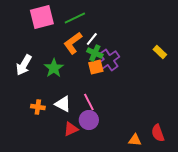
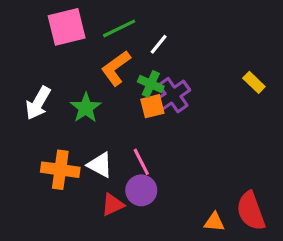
white line: (92, 39) -> (159, 44), moved
orange cross: (38, 107) -> (60, 170), size x1.6
red semicircle: (158, 133) -> (251, 211), size x1.4

